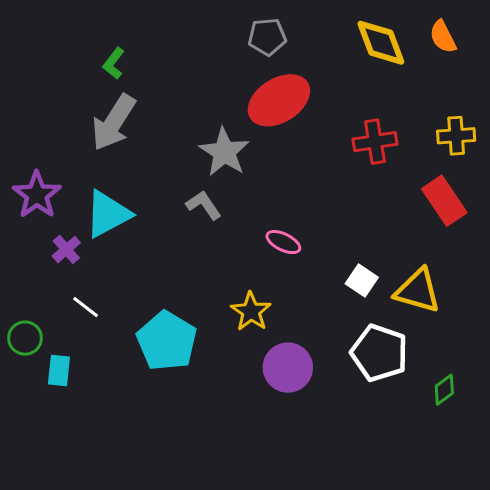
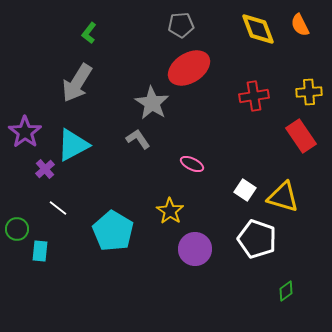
green L-shape: (114, 63) -> (89, 33), moved
green diamond: (444, 390) -> (286, 291), moved

